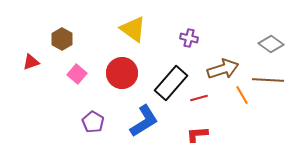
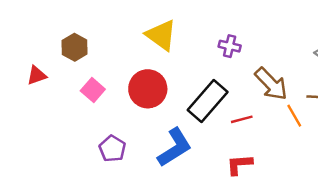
brown arrow: (223, 69) -> (271, 84), turned 64

